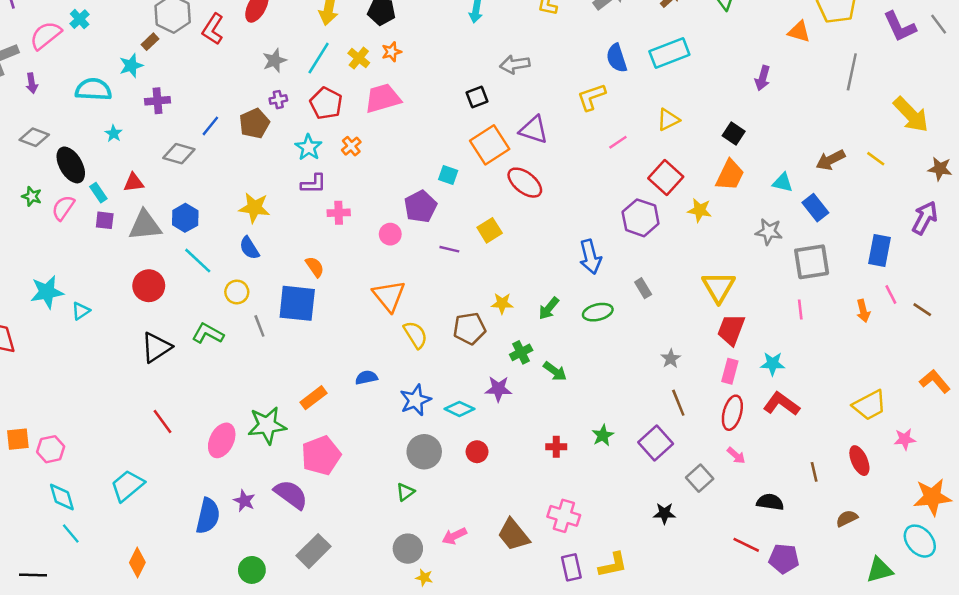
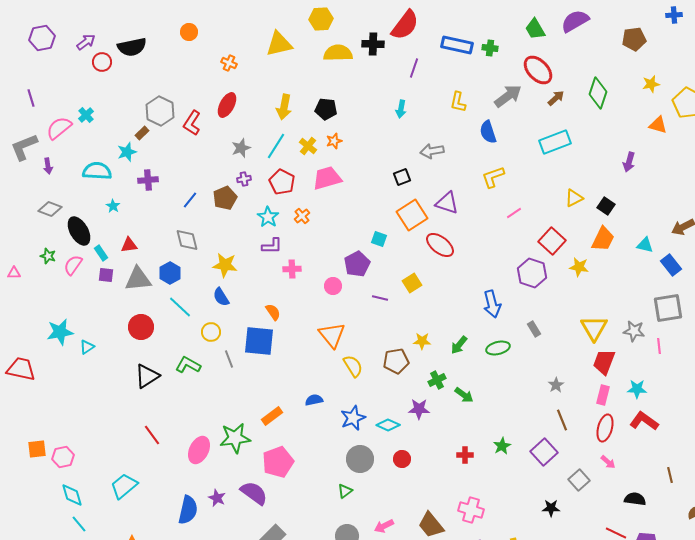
blue semicircle: (617, 58) -> (488, 132), moved
yellow triangle: (668, 120) -> (574, 198), moved
gray diamond: (179, 154) -> (187, 240), moved, turned 60
gray star: (769, 232) -> (634, 331), moved

